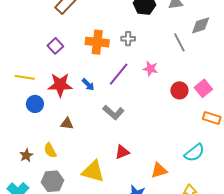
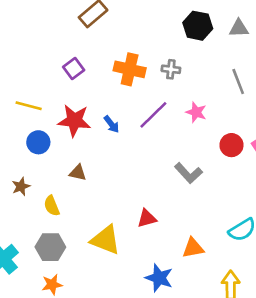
gray L-shape: (113, 112) -> (188, 173), moved
brown star: (26, 155) -> (21, 187), moved

